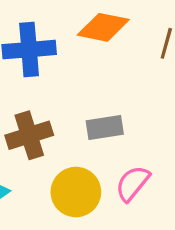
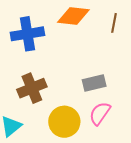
gray rectangle: (105, 127) -> (94, 83), moved

